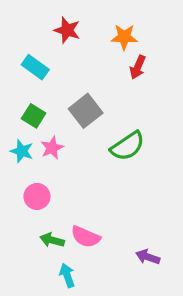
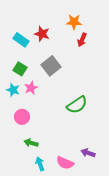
red star: (67, 30) -> (42, 34), moved
green semicircle: (128, 146) -> (77, 105), moved
pink semicircle: (86, 237) -> (65, 163), moved

